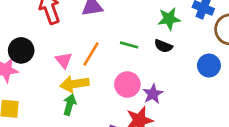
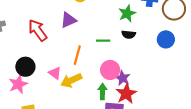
pink triangle: (64, 60) -> (55, 73), moved
purple star: (153, 94) -> (123, 78), moved
green arrow: (70, 105) -> (103, 91), moved

